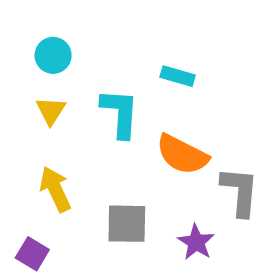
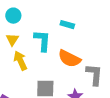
yellow arrow: (55, 189) -> (20, 61), moved

